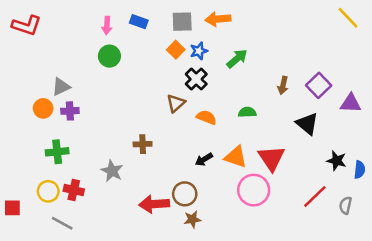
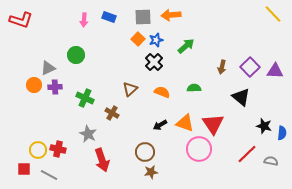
green circle: (109, 56) -> (76, 55), moved
brown triangle: (176, 103) -> (130, 89), moved
purple triangle: (351, 103) -> (275, 71), moved
brown cross: (143, 144) -> (112, 113), turned 32
green cross: (57, 152) -> (85, 98), moved, turned 30
red arrow: (154, 204) -> (102, 160), moved, turned -105
gray semicircle: (346, 205) -> (271, 161), turned 88
red square: (12, 208) -> (24, 169), moved

